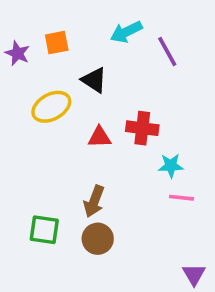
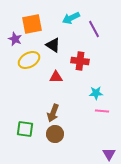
orange square: (57, 43) -> (32, 24), size x1.5
purple star: (17, 53) -> (15, 39), moved
red cross: (142, 128) -> (80, 61), moved

